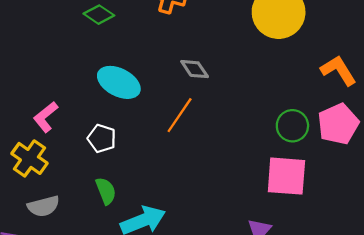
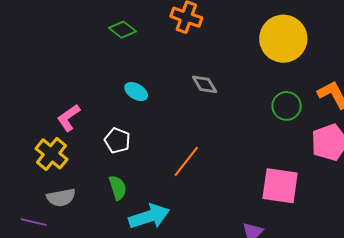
cyan ellipse: (119, 82) -> (136, 92), size x0.6
orange line: (180, 115) -> (186, 161), moved
green circle: (292, 126) -> (287, 106), moved

